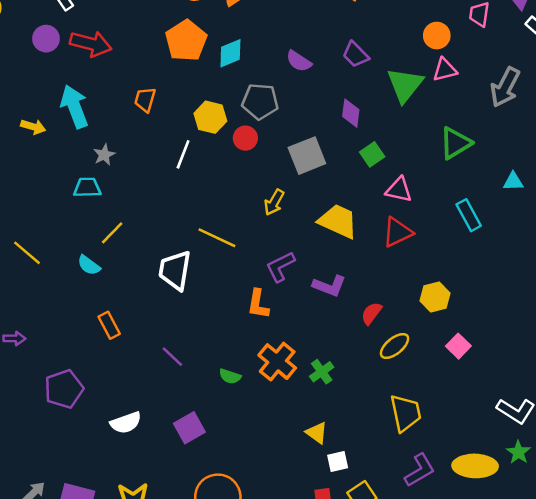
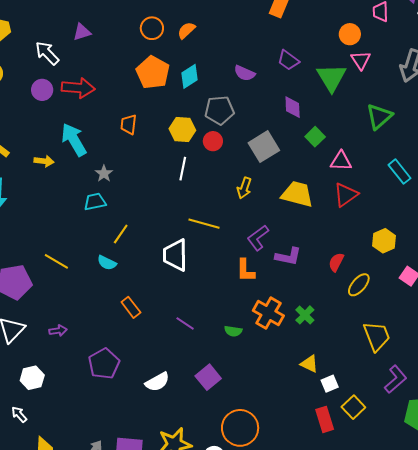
pink triangle: (445, 70) -> (361, 60), turned -40
white line: (183, 154) -> (183, 169), moved
purple L-shape: (329, 286) -> (288, 256), moved

